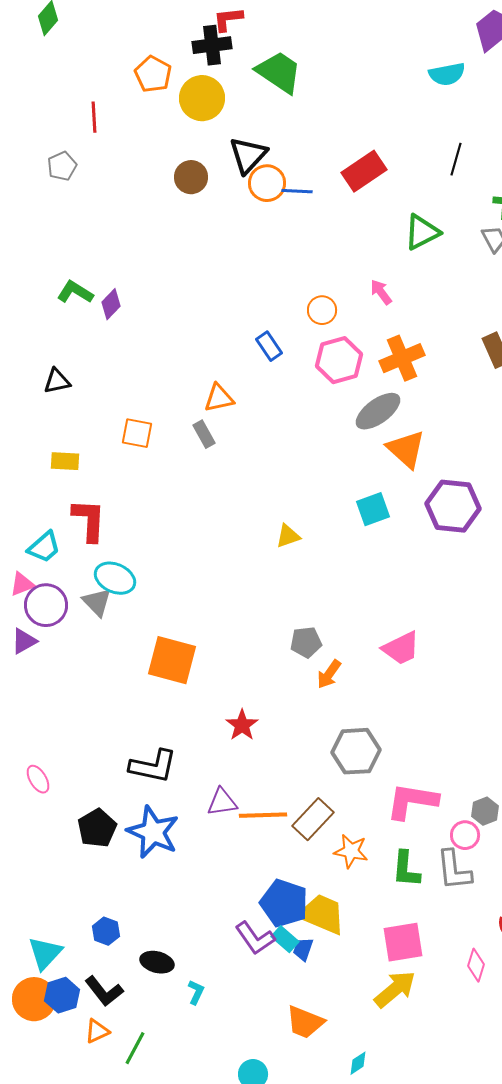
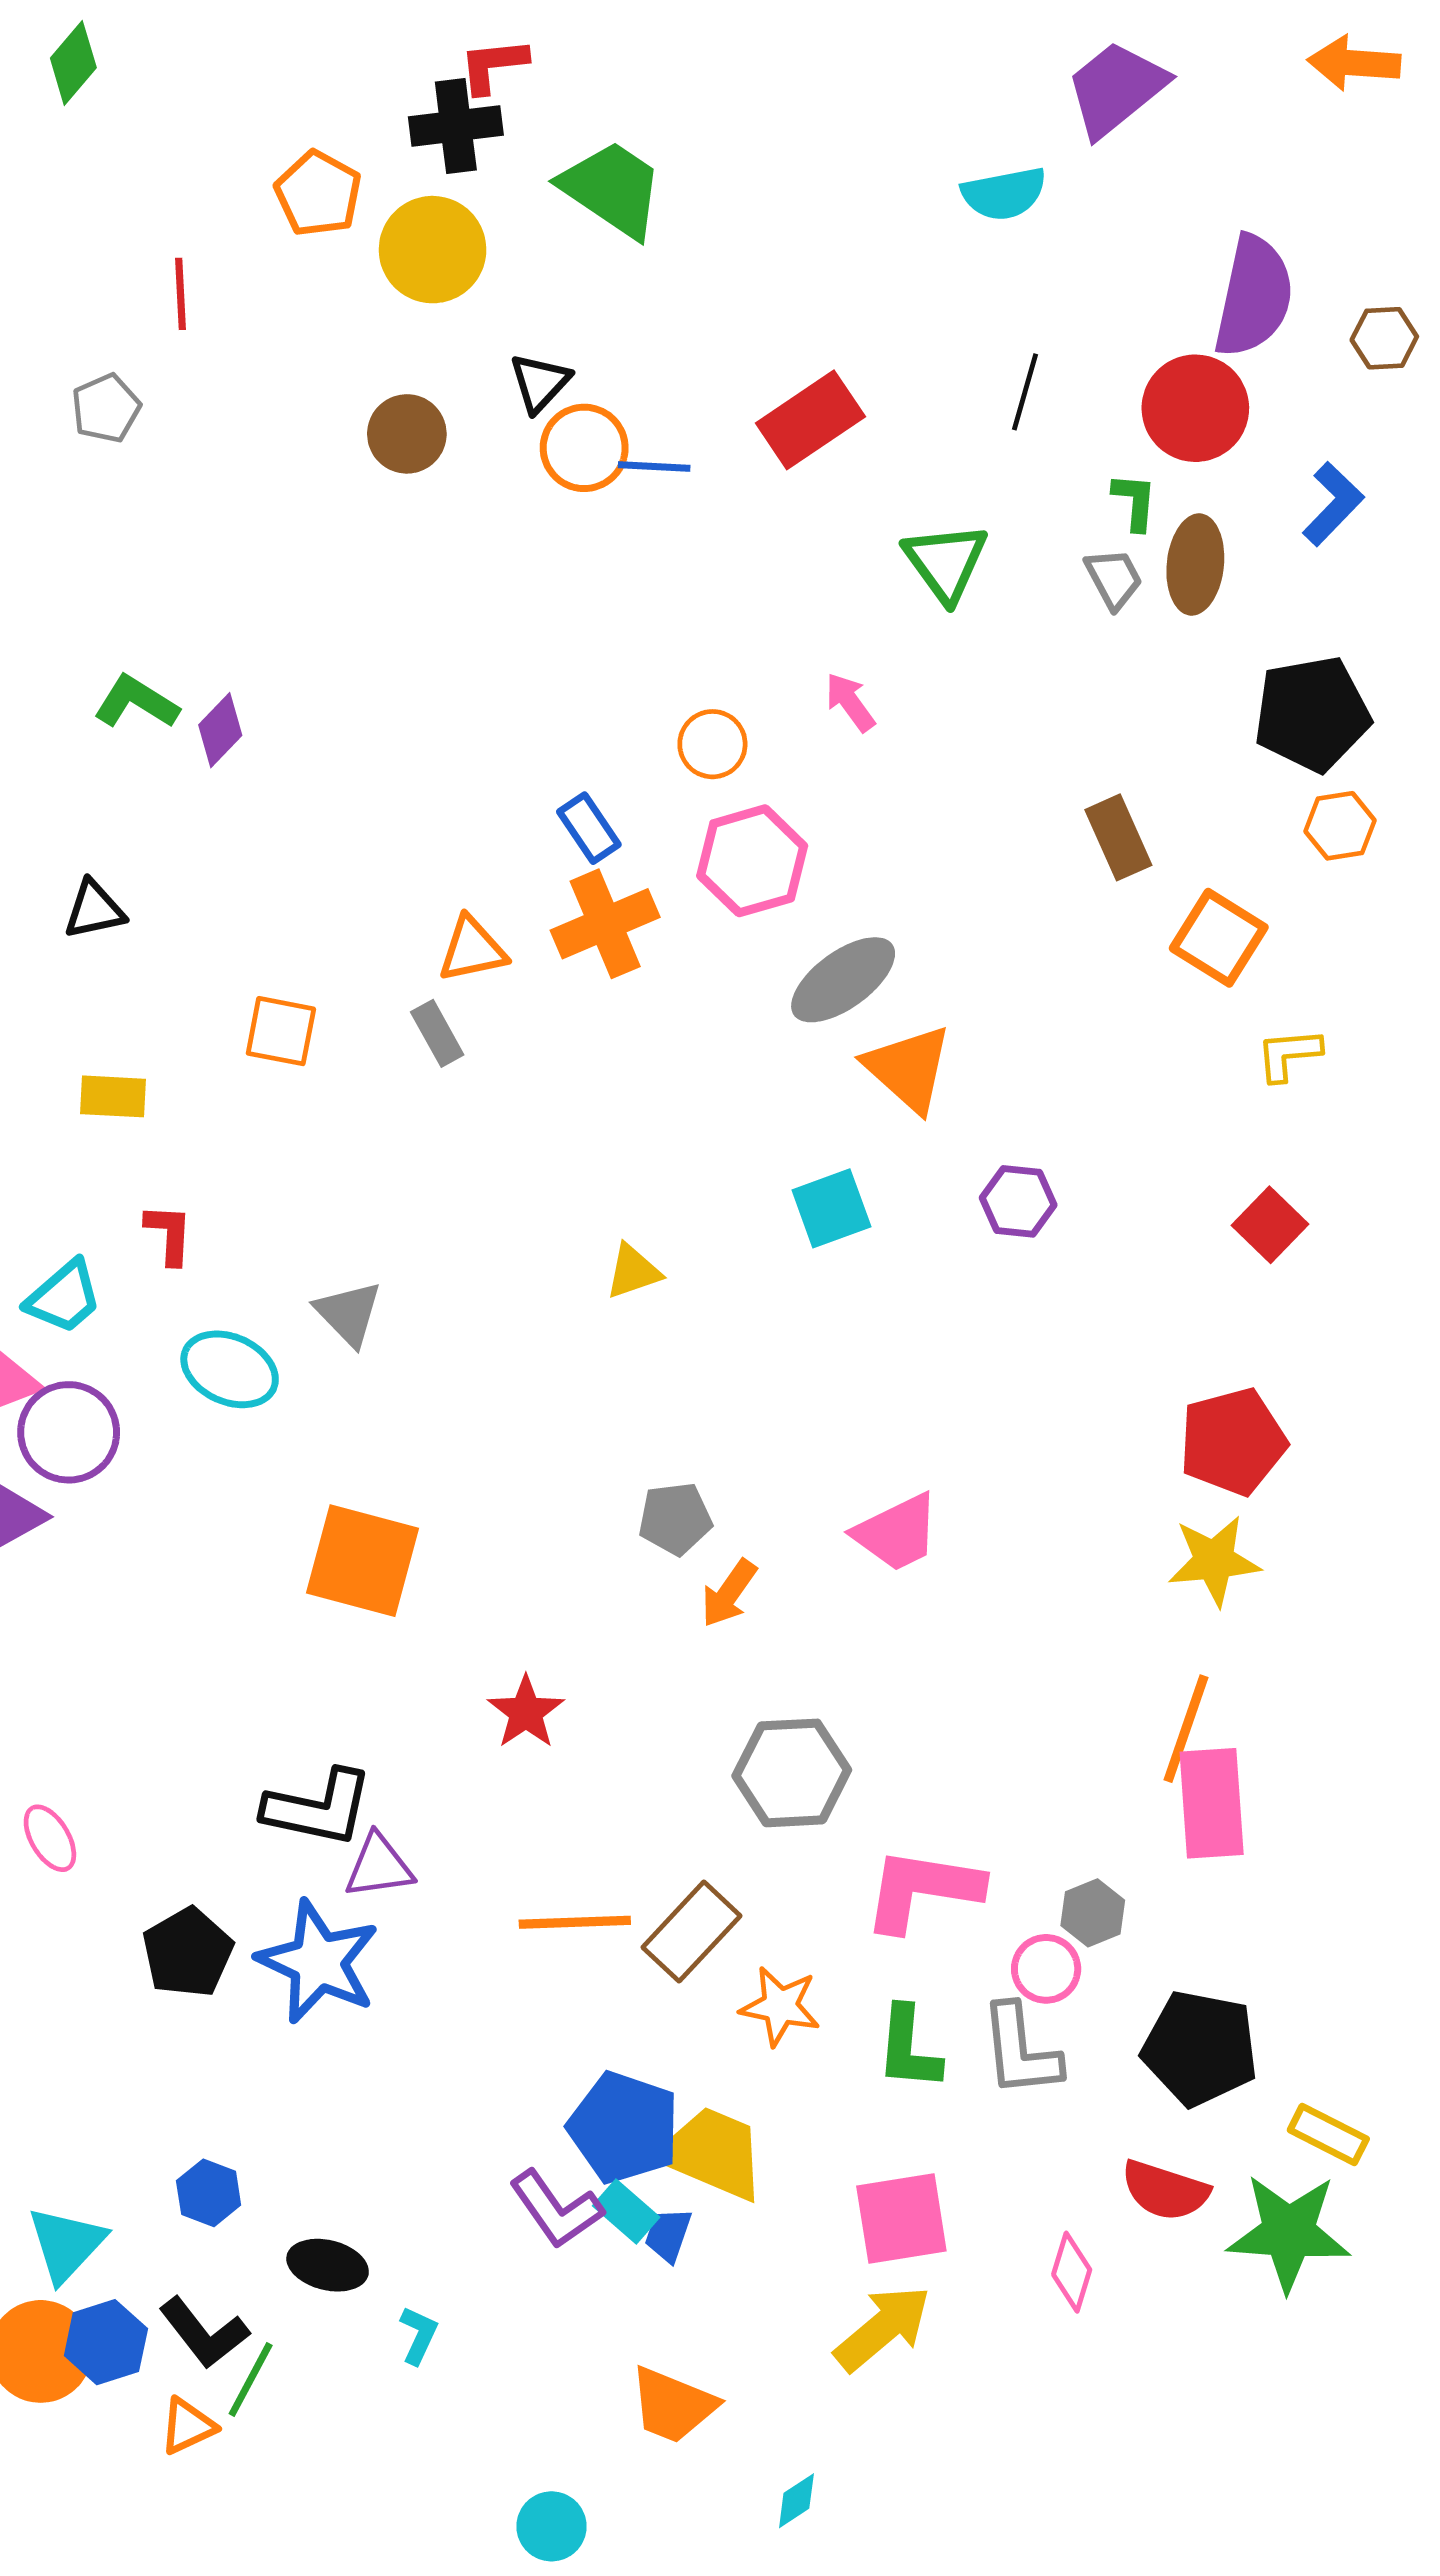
black triangle: (248, 155) -> (540, 383), size x0.7
green triangle: (422, 232) -> (946, 562), turned -39
orange cross: (402, 358) -> (605, 924), moved
purple hexagon: (453, 506) -> (1018, 1201), size x0.6
red L-shape: (89, 520) -> (169, 1234), size x0.6
gray triangle: (97, 602) -> (349, 1313), moved
purple triangle: (222, 802) -> (379, 1866), moved
green line: (135, 1048) -> (251, 2379), moved

